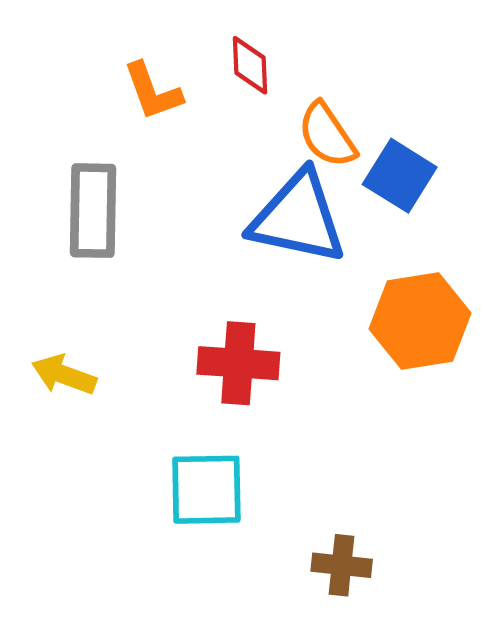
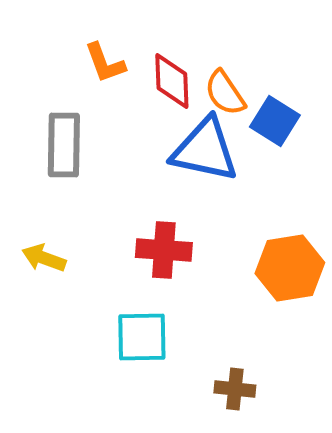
red diamond: (250, 65) -> (172, 81), moved, size x1.4
orange hexagon: (420, 321) -> (290, 268), moved

